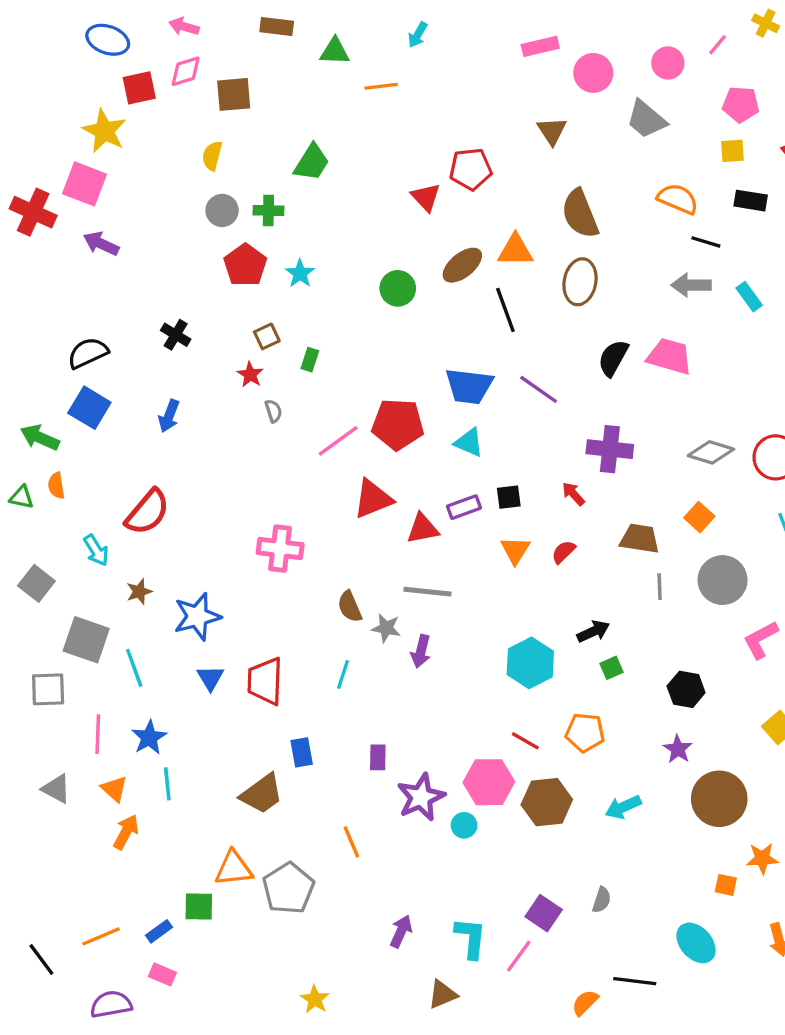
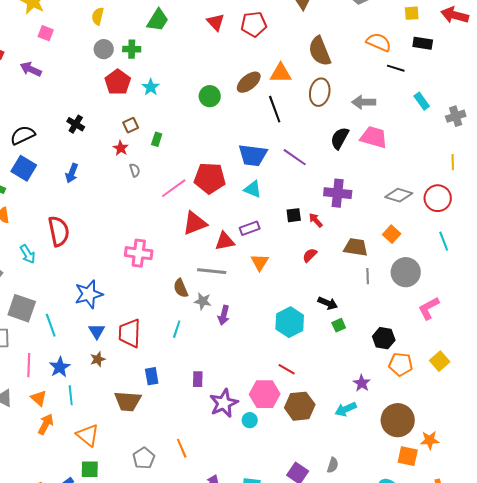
pink square: (85, 184) -> (46, 33), moved, size x0.6
red triangle: (426, 197) -> (216, 22), moved
gray arrow: (691, 285) -> (364, 102), moved
black square: (509, 497) -> (294, 215), moved
red semicircle: (147, 512) -> (59, 231), turned -52
orange triangle: (515, 550) -> (260, 262), moved
brown star: (139, 592) -> (98, 359), moved
gray line: (428, 592) -> (212, 271), moved
black arrow: (593, 631) -> (328, 303), turned 48
orange pentagon: (585, 732) -> (401, 364), moved
purple star: (678, 749) -> (362, 383), moved
brown trapezoid: (262, 794) -> (128, 401), turned 40
brown circle: (719, 799) -> (398, 420), moved
orange line: (351, 842) -> (182, 448), moved
orange triangle: (234, 868) -> (88, 435), moved, turned 45
orange square: (726, 885) -> (408, 456), size x1.5
gray pentagon: (288, 888) -> (144, 458), size x0.7

